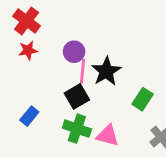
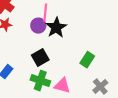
pink line: (82, 71) -> (45, 13), moved
black star: (106, 71) -> (56, 28), moved

